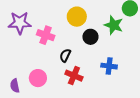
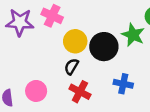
yellow circle: (77, 17) -> (75, 41), moved
pink cross: (46, 35) -> (52, 16), moved
black circle: (90, 37) -> (104, 47), size x1.5

